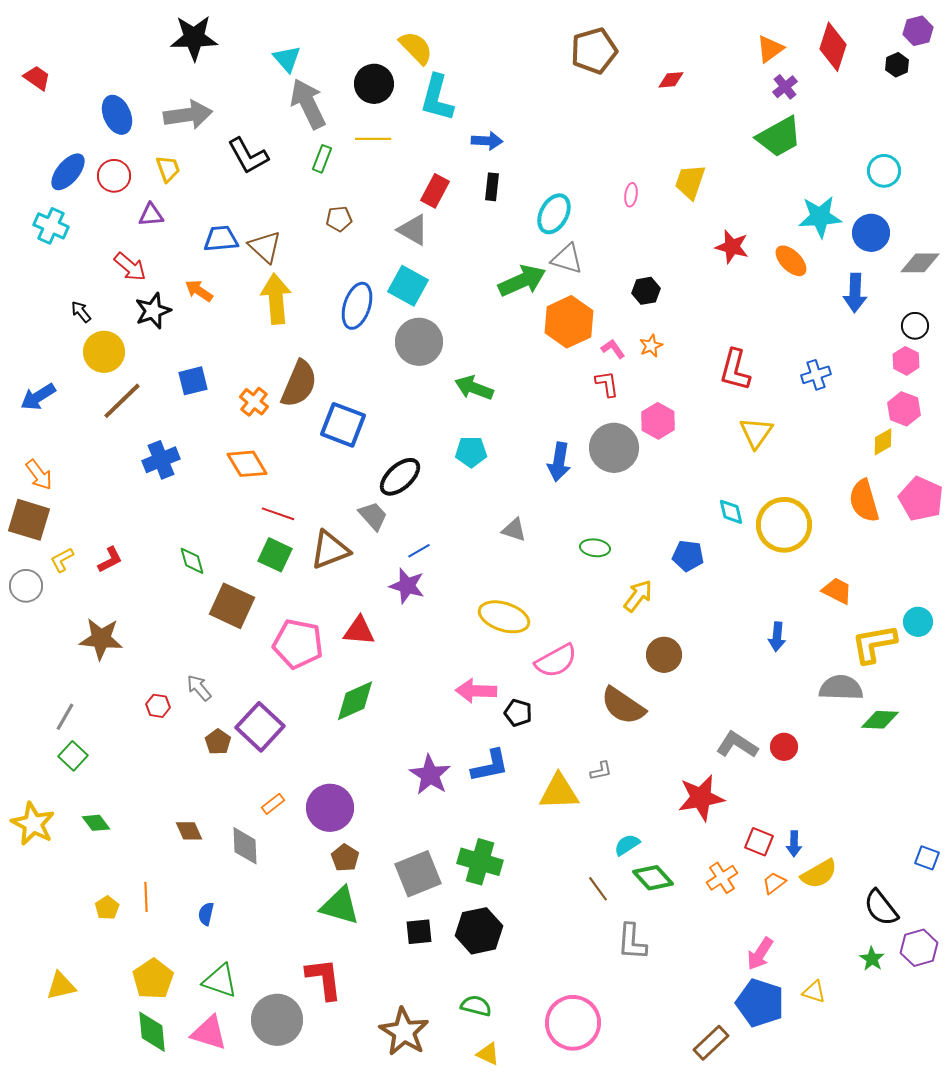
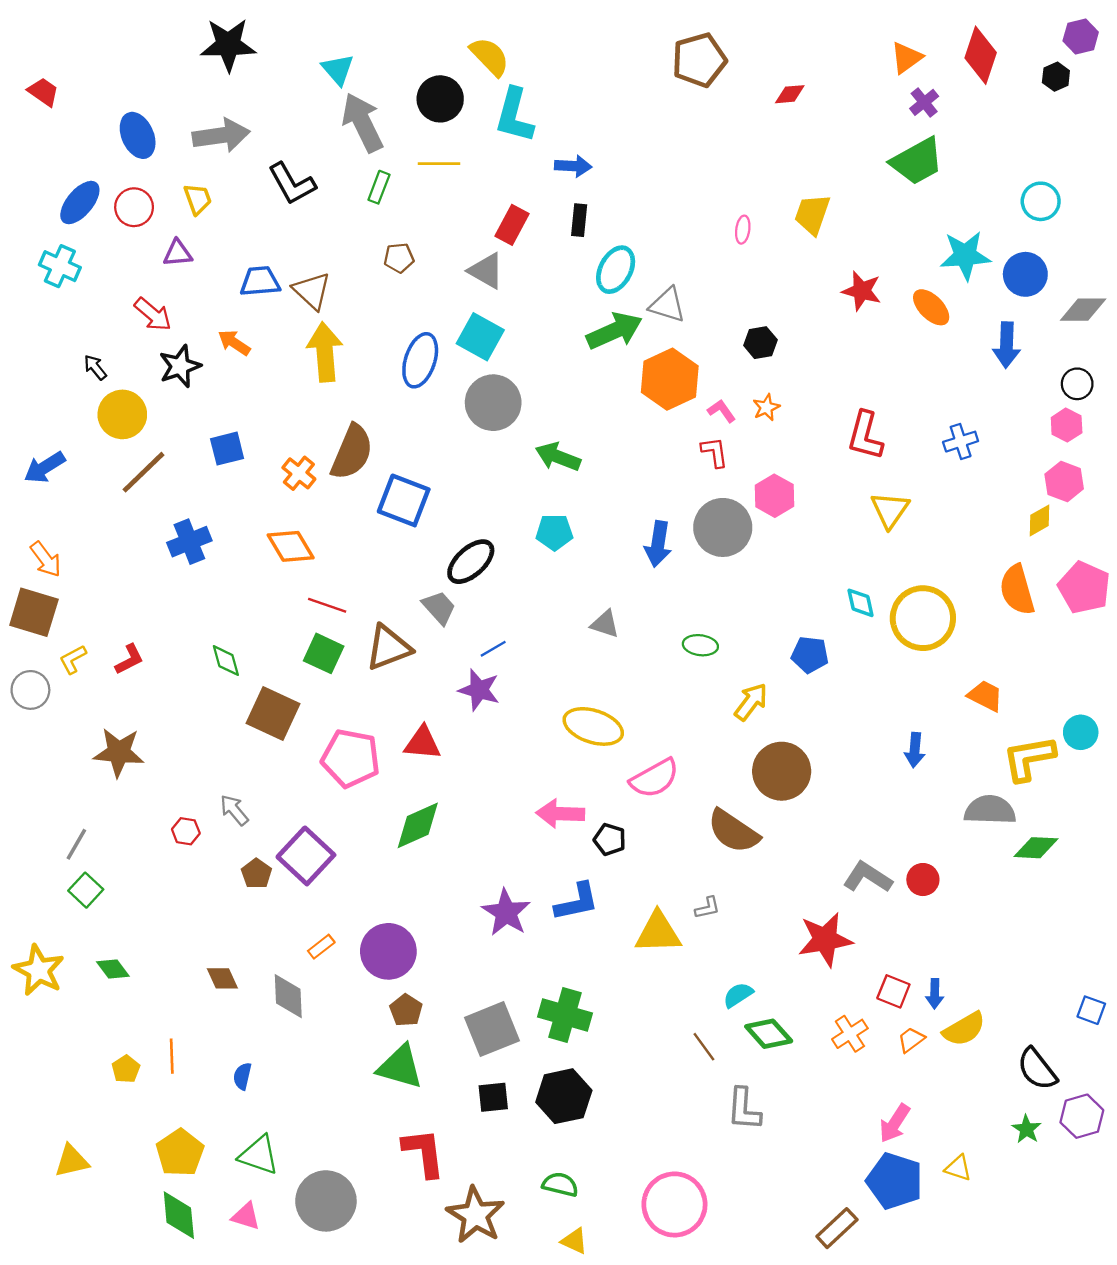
cyan ellipse: (554, 214) -> (616, 270), moved
brown circle: (664, 655) -> (782, 771), size x1.4
red L-shape: (324, 979) -> (424, 1153), moved
pink triangle: (209, 1033) -> (246, 1216), size x0.7

